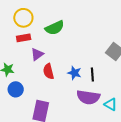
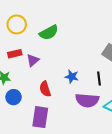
red rectangle: (24, 38) -> (15, 54), moved
red semicircle: (48, 71) -> (45, 89), moved
black line: (92, 75) -> (99, 78), moved

